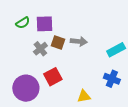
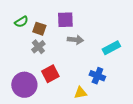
purple square: (45, 24) -> (65, 20), moved
brown square: (58, 42) -> (39, 29), moved
blue cross: (112, 79) -> (97, 76), moved

